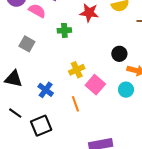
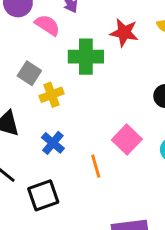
green cross: (64, 30) -> (86, 57), size x1.6
yellow cross: (77, 70) -> (51, 95), moved

